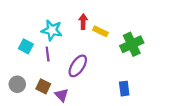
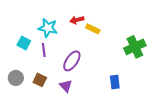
red arrow: (83, 22) -> (77, 20), turned -104
green cross: (132, 44) -> (135, 47), moved
purple triangle: (62, 95) -> (66, 86), moved

